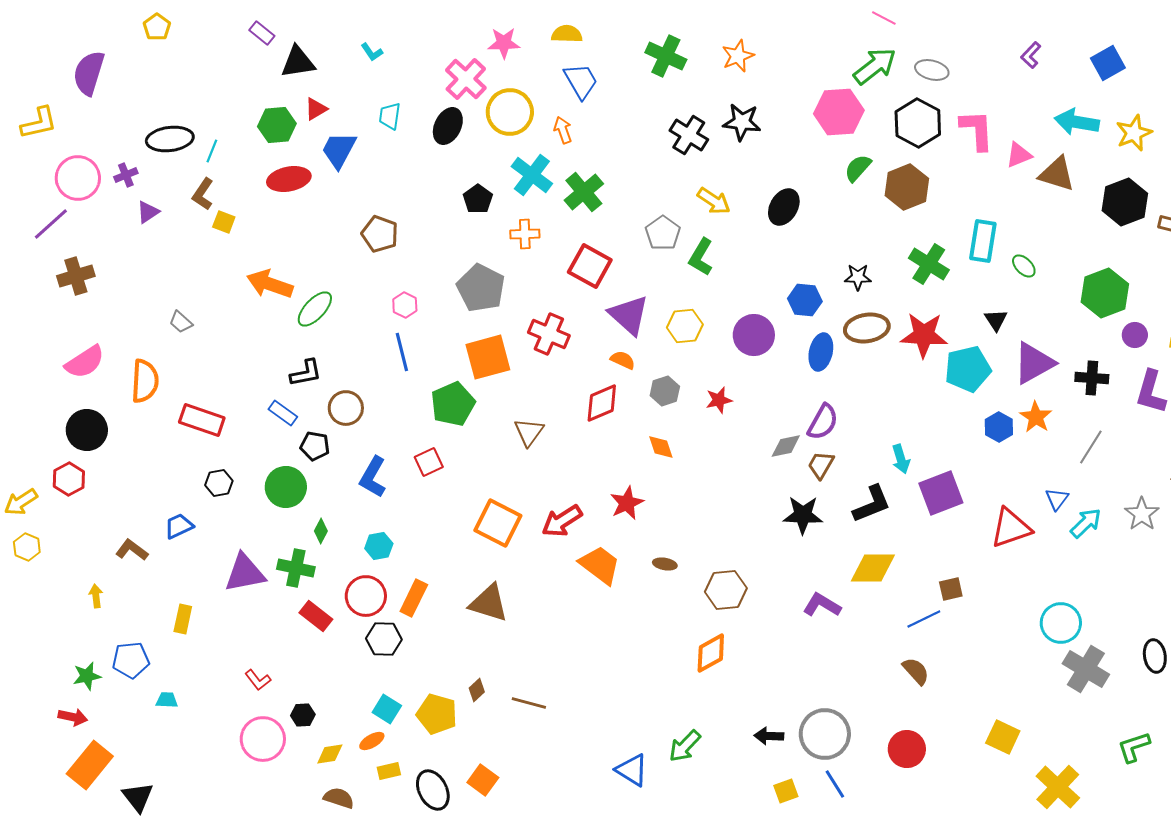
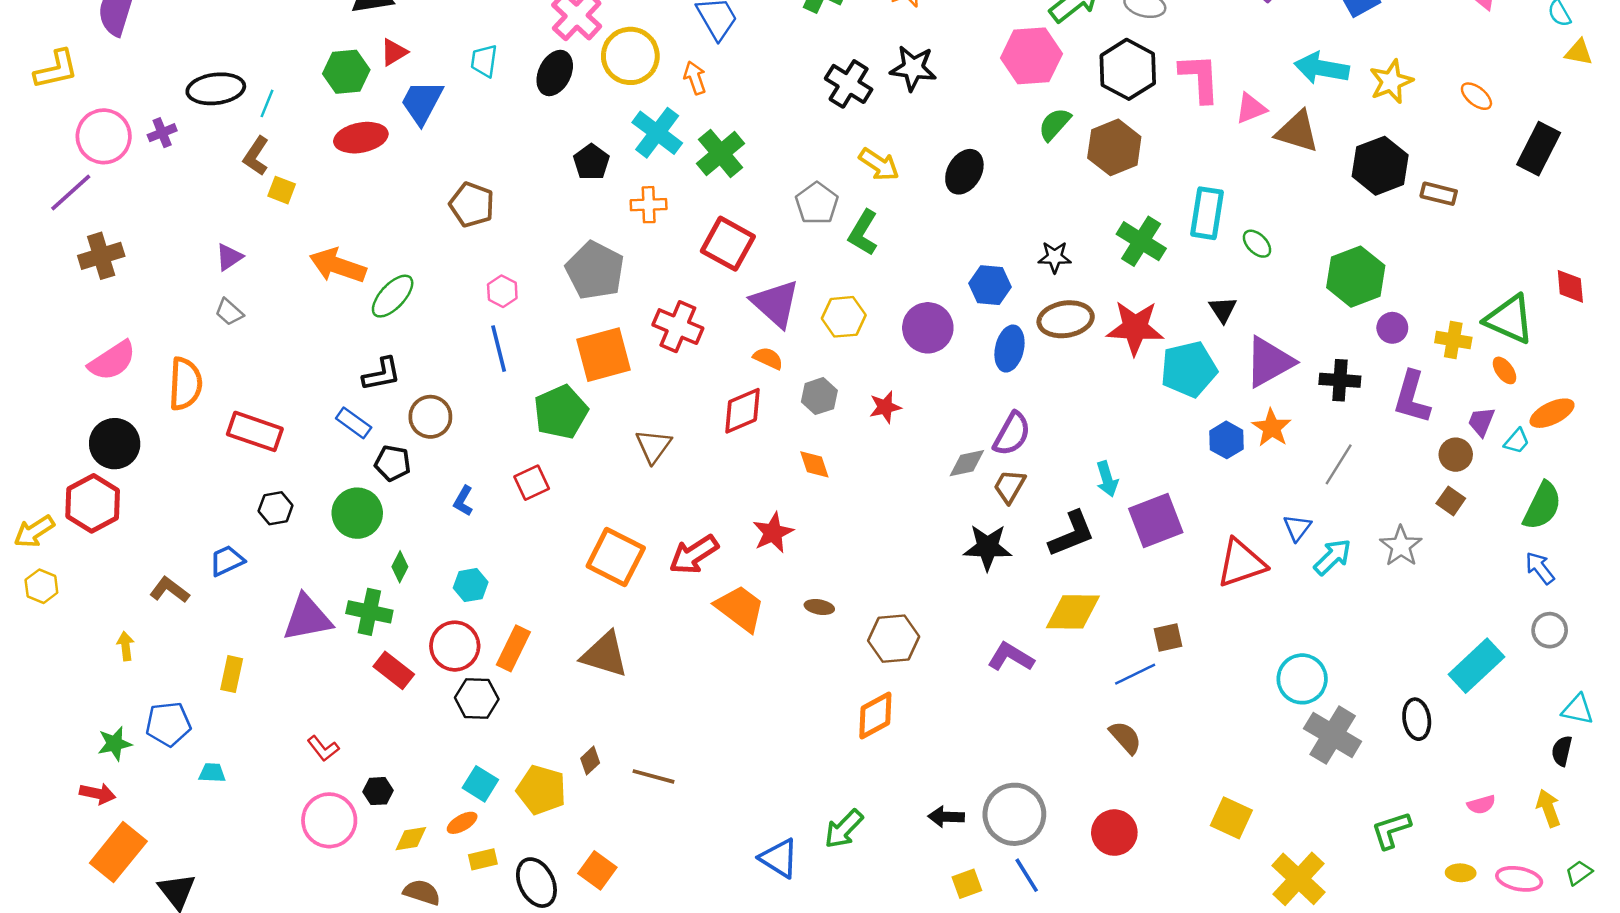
purple triangle: (148, 212) -> (229, 257), moved
blue L-shape: (373, 477) -> (463, 501), size x0.6
red hexagon: (69, 479) -> (93, 503), size x1.4

